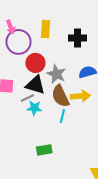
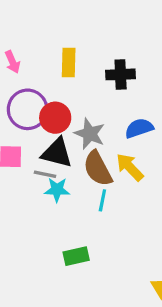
purple circle: (18, 42) -> (28, 109), moved
yellow arrow: (80, 96) -> (130, 167), turned -126
gray line: (27, 98) -> (45, 174), turned 40

